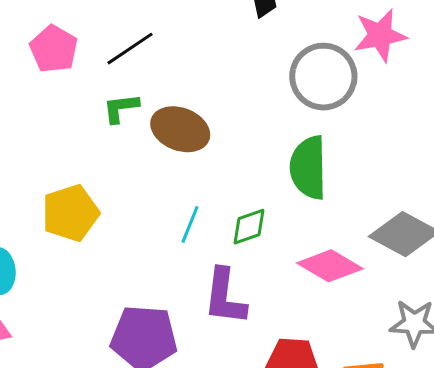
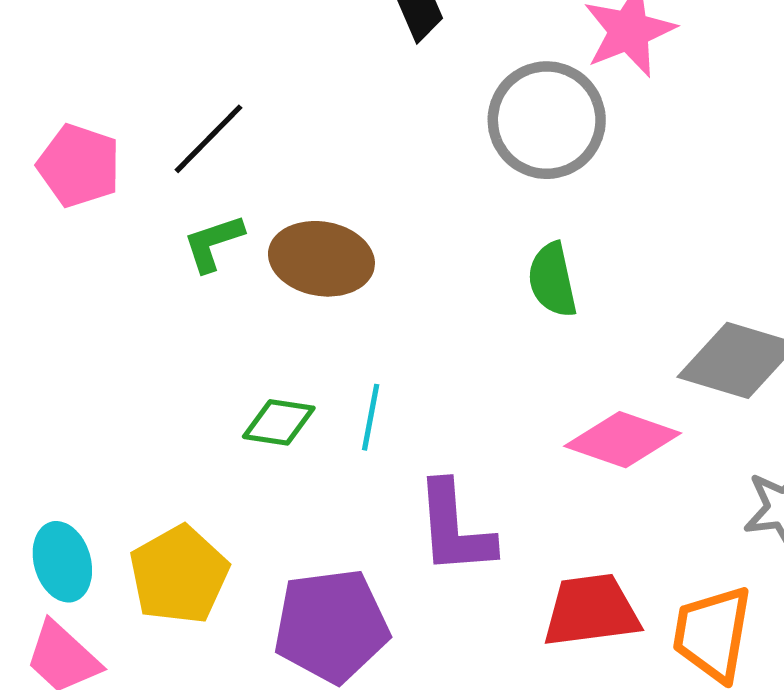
green semicircle: (308, 168) -> (552, 280), size x0.7
yellow pentagon: (70, 213) -> (179, 575), moved
green diamond: (249, 227) -> (279, 422), moved, turned 39

